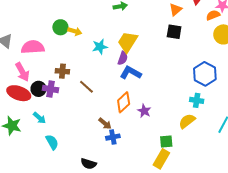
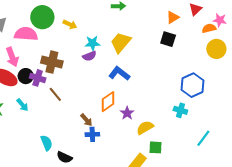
green circle: (60, 27) -> (42, 17), moved, size x1.5
purple semicircle: (123, 58) -> (89, 56), moved, turned 40
brown cross: (62, 71) -> (52, 62), size x1.5
brown line: (86, 87) -> (55, 94), moved
yellow semicircle: (187, 121) -> (145, 128), moved
green square: (166, 141) -> (155, 147), moved
cyan semicircle: (52, 142) -> (47, 143), moved

